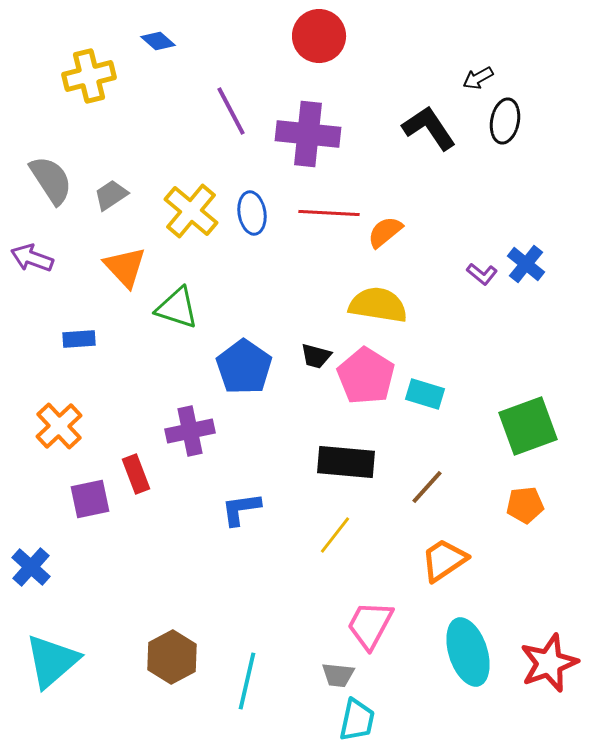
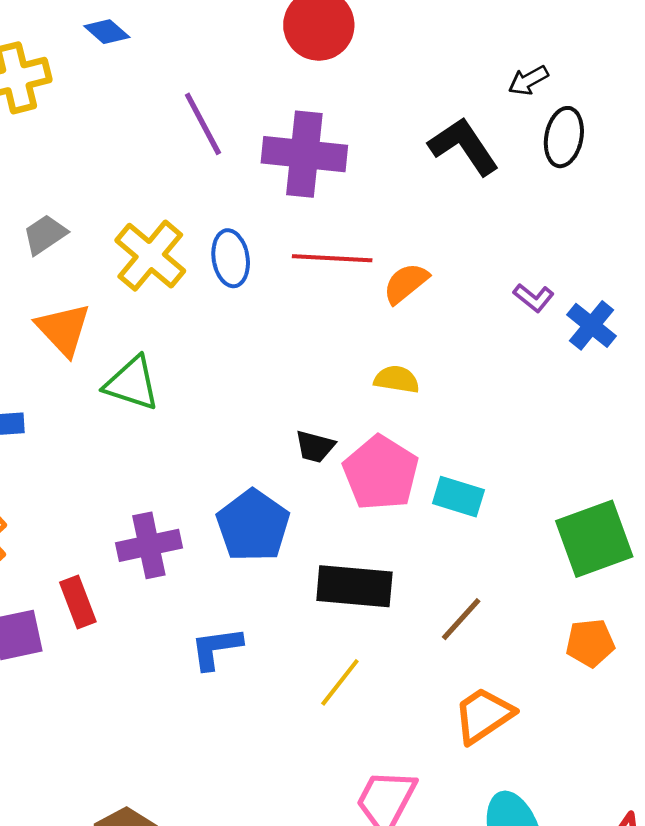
purple L-shape: (482, 274) -> (534, 298), moved
yellow semicircle: (378, 305) -> (397, 379), size x0.6
blue pentagon: (244, 367) -> (253, 526), moved

